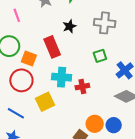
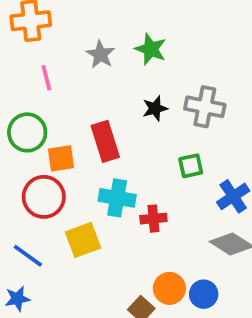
black star: (70, 26) -> (155, 108), moved
orange square: (29, 59) -> (61, 158), turned -35

